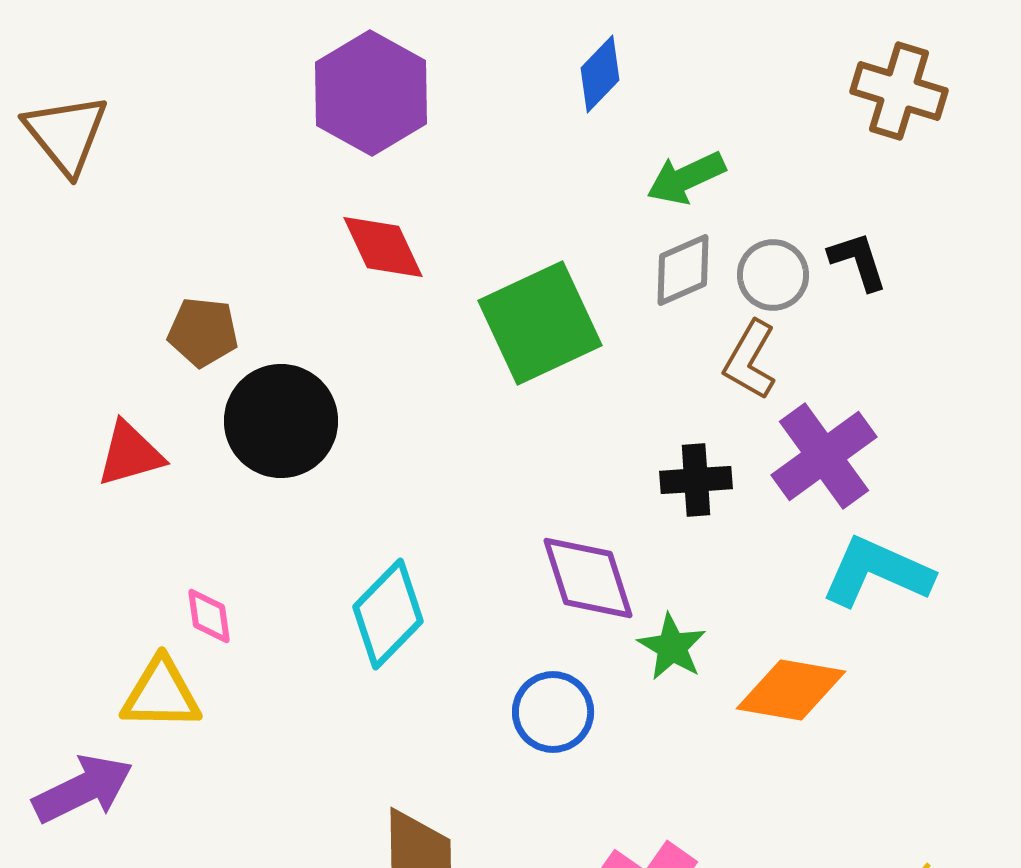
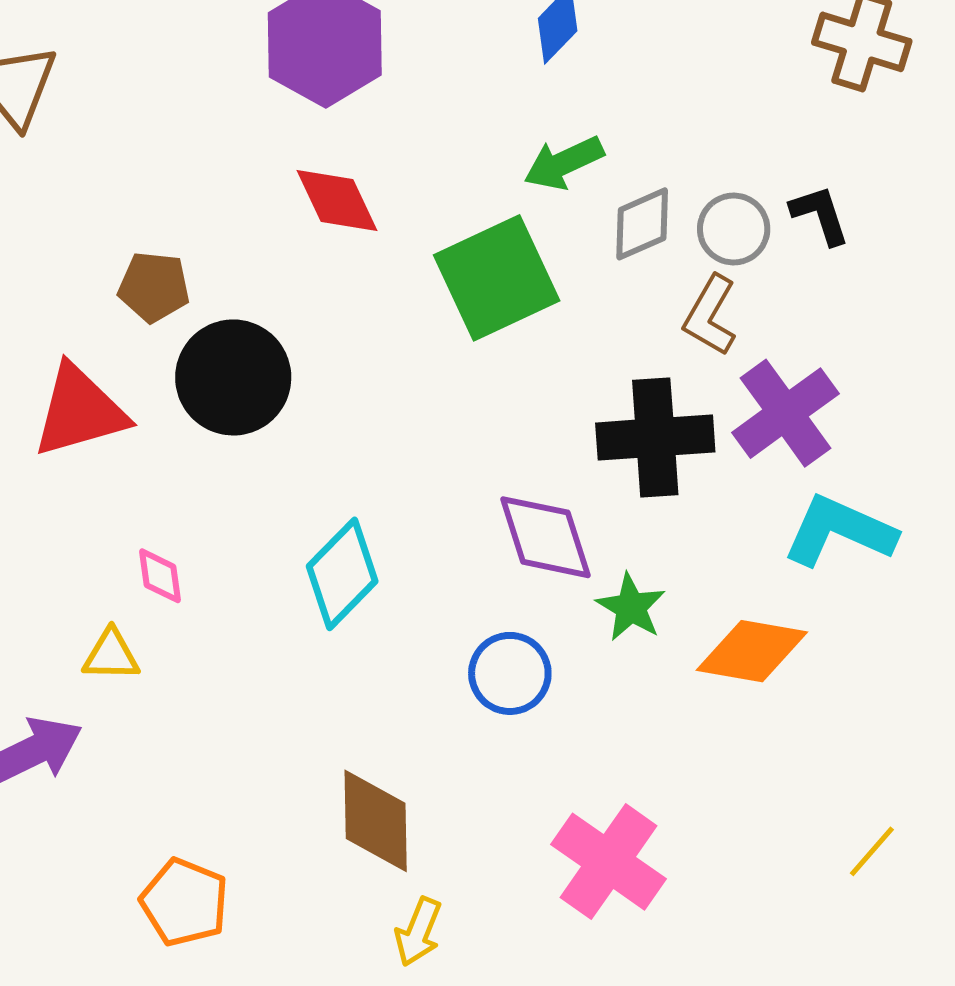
green arrow: (686, 178) -> (564, 163), moved
red triangle: (130, 454) -> (80, 411), size x1.4
black cross: (696, 480) -> (655, 437), size x1.6
yellow triangle: (161, 694) -> (111, 655), size x0.7

